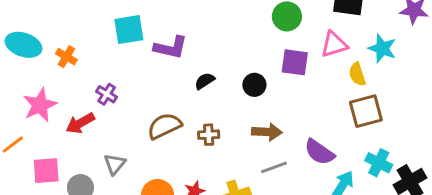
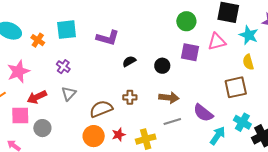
cyan square: (129, 30) -> (67, 30), moved
cyan star: (382, 48) -> (249, 35), moved
yellow semicircle: (357, 74) -> (248, 62), moved
red arrow: (80, 123) -> (37, 97), moved
brown semicircle: (164, 126) -> (101, 109), moved
gray triangle: (115, 164) -> (69, 94), moved

